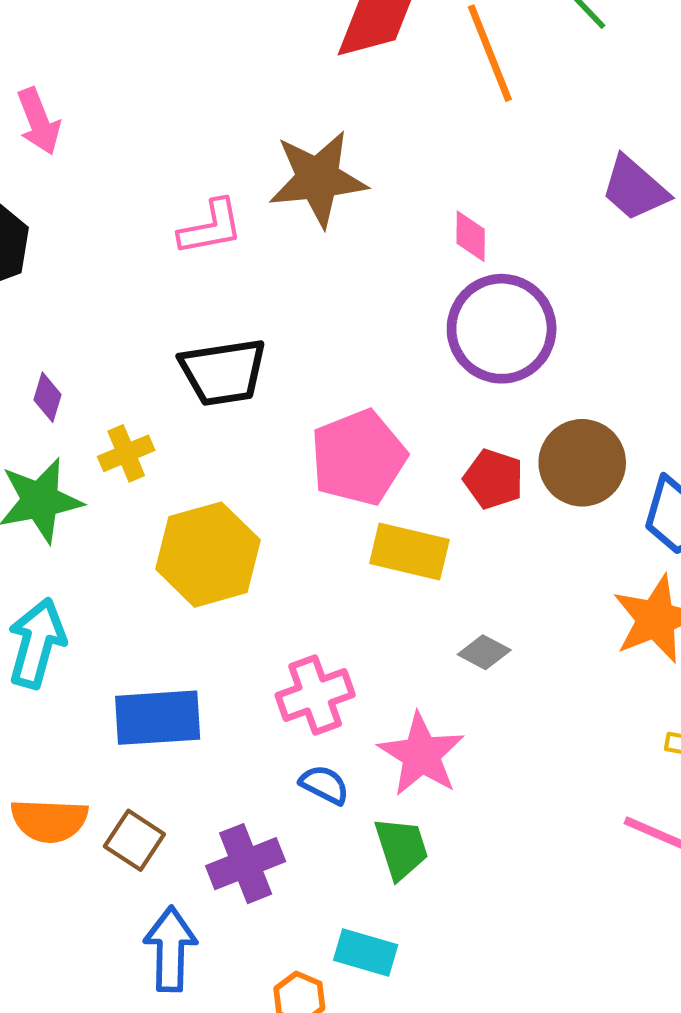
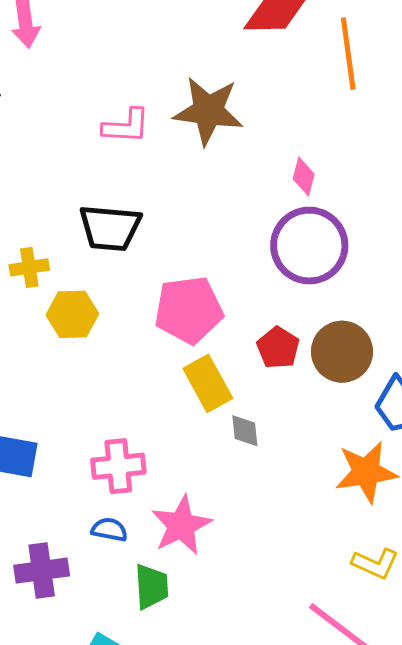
yellow rectangle: (409, 551) -> (208, 383), turned 34
yellow hexagon: (208, 555) -> (72, 314), moved, size x0.7
gray diamond: (484, 652) -> (245, 431), moved, turned 42
blue semicircle: (324, 785) -> (109, 530), turned -30

